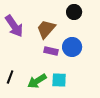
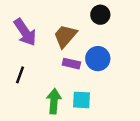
black line: (10, 77) -> (20, 75), moved
green arrow: (37, 81) -> (54, 101), turned 126

